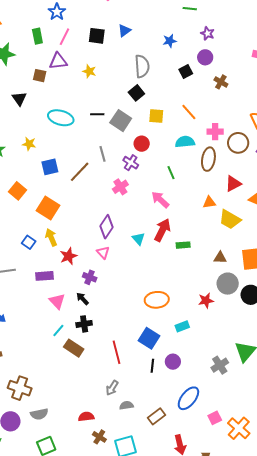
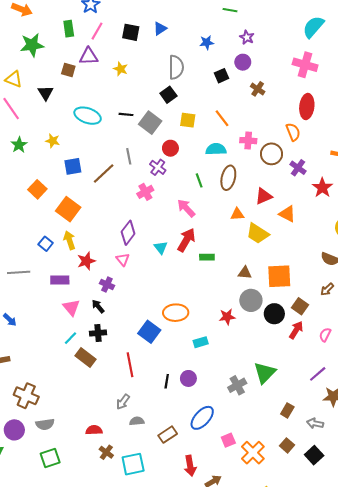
brown ellipse: (208, 159) -> (228, 178), moved
blue square: (149, 338) -> (149, 332), moved

